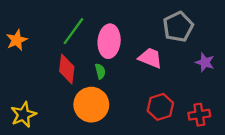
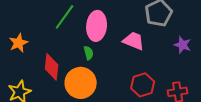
orange star: (17, 40) -> (19, 43), moved
red diamond: (67, 69) -> (52, 67), moved

